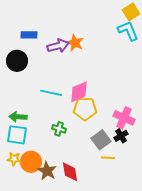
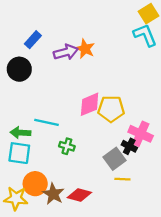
blue rectangle: (29, 35) -> (33, 40), turned -49
cyan line: (51, 93) -> (46, 122), moved
yellow pentagon: (85, 109) -> (111, 109), moved
black cross: (121, 136) -> (129, 146), moved, turned -32
yellow star: (14, 159) -> (16, 198), moved, size x1.5
red diamond: (70, 172) -> (79, 195), turned -65

